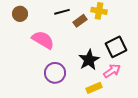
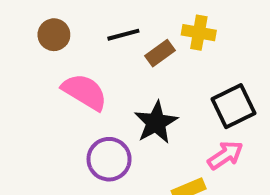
brown circle: (20, 14) -> (54, 35), moved
black star: (89, 60) -> (156, 122), moved

